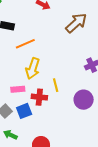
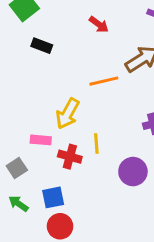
orange line: (25, 44) -> (104, 81), moved
blue square: (24, 111) -> (53, 197), moved

